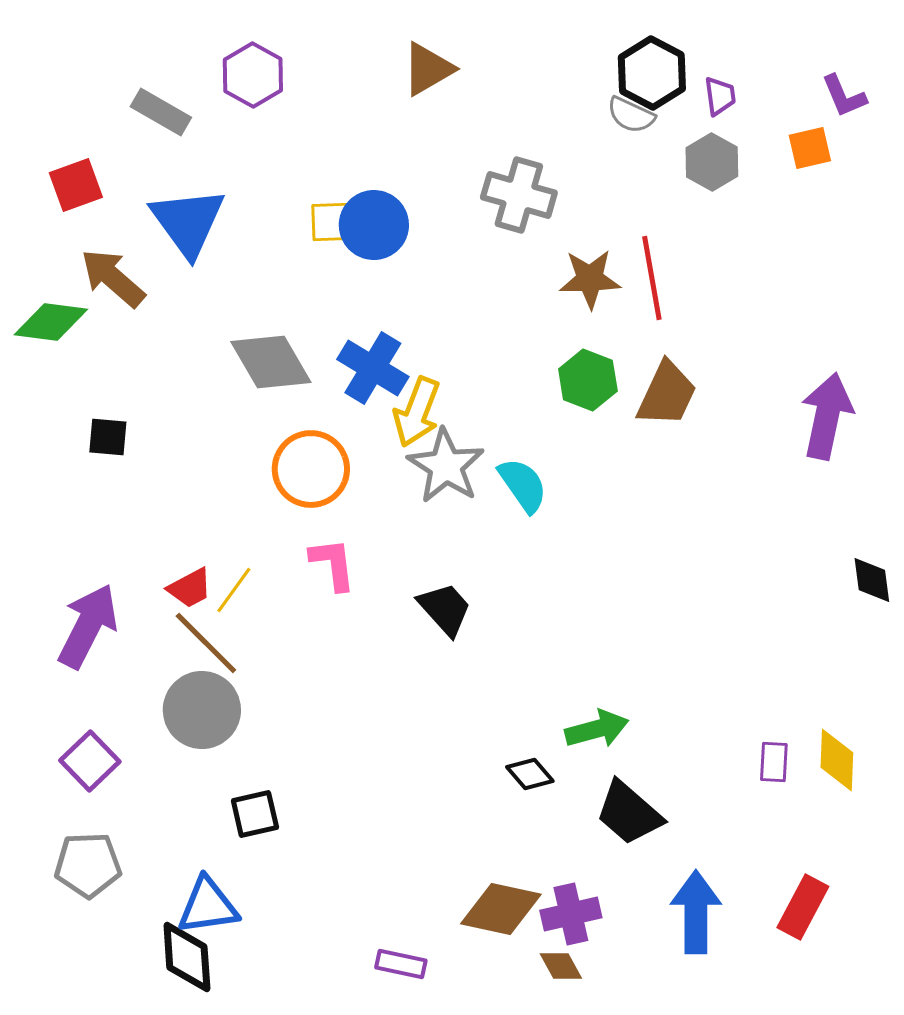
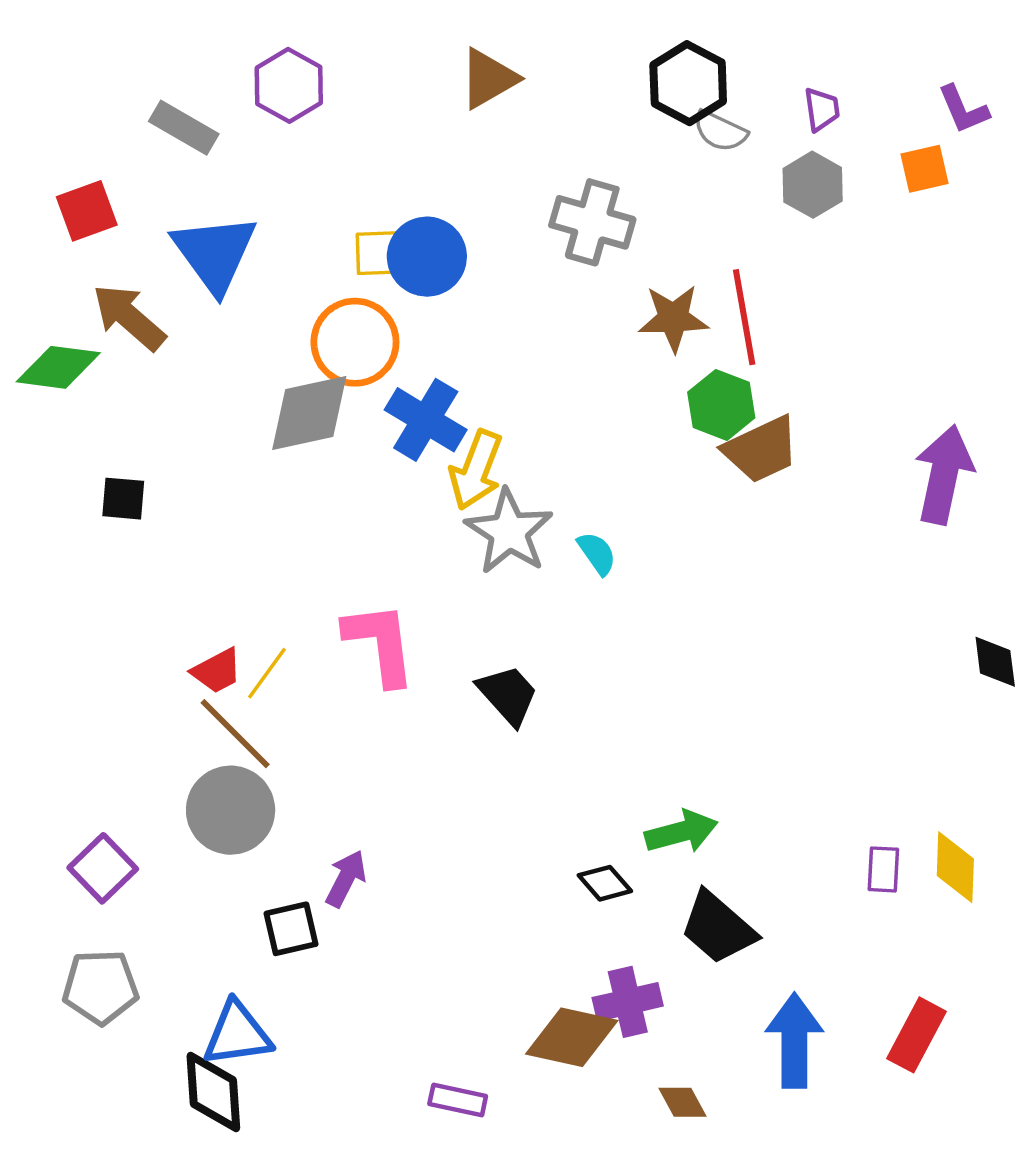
black hexagon: (652, 73) -> (688, 83), moved
gray diamond: (271, 362) -> (309, 413), turned -72
green hexagon: (588, 380) -> (721, 405), moved
brown trapezoid: (667, 394) -> (761, 449), turned 40
orange circle: (311, 469) -> (355, 342), moved
cyan semicircle: (523, 485) -> (597, 553), size x0.7
pink L-shape: (333, 564) -> (380, 643), size x1.4
purple arrow: (88, 626) -> (346, 879), moved, size x0.6
purple cross: (571, 914) -> (628, 1002), moved
brown diamond: (561, 966) -> (682, 1102), moved

